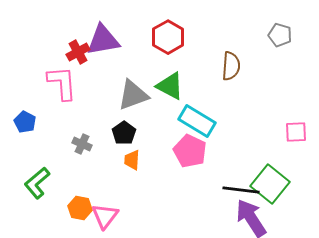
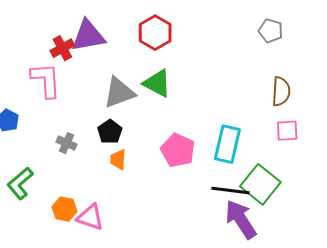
brown semicircle: (231, 66) -> (281, 92), moved
cyan rectangle: (197, 121) -> (227, 144), moved, turned 72
pink triangle: (105, 216) -> (90, 217), turned -48

